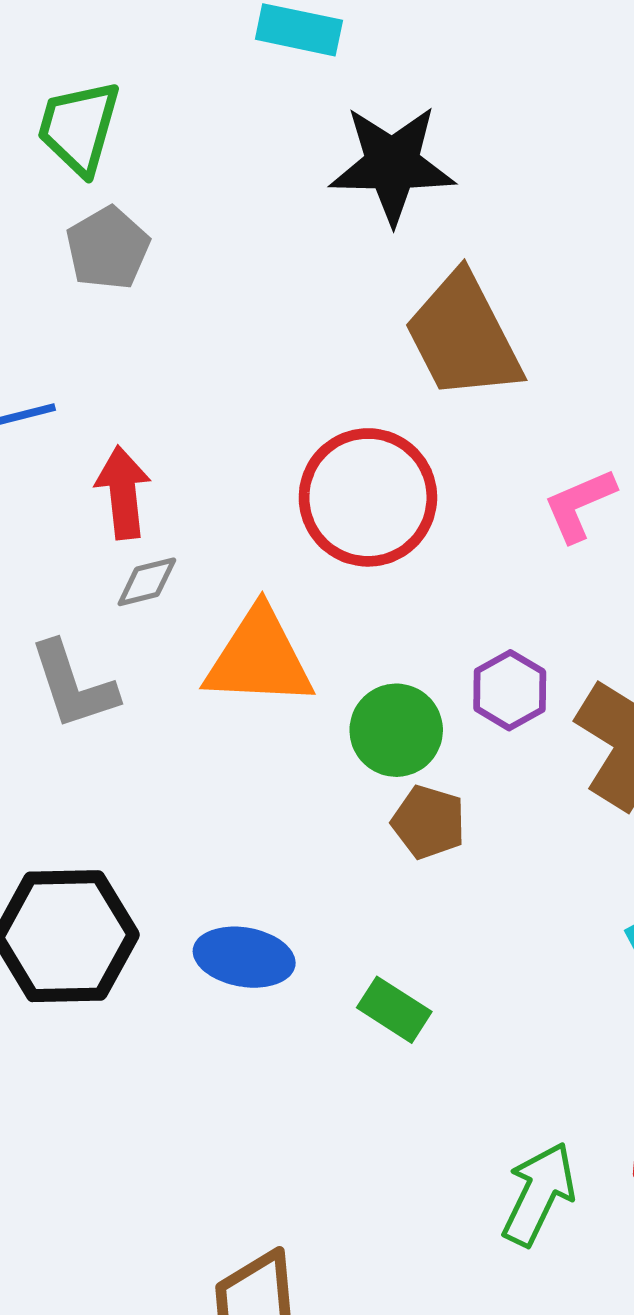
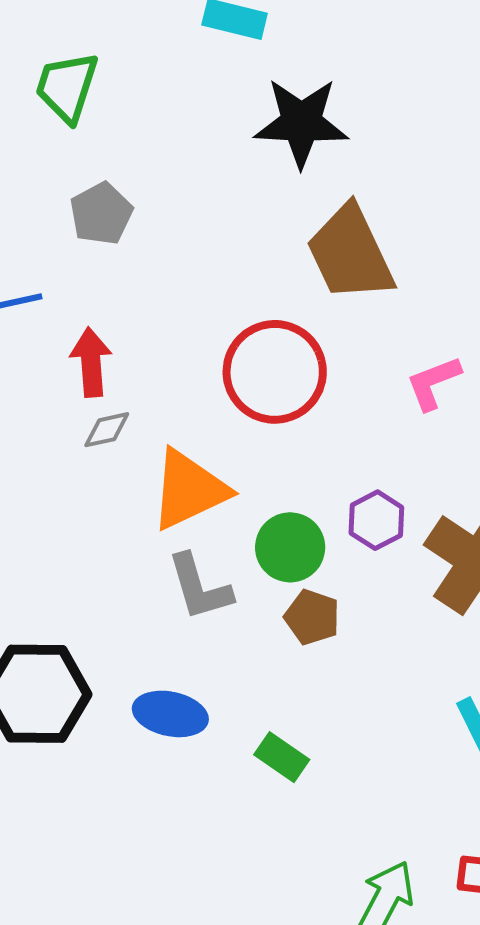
gray pentagon: (108, 248) -> (101, 214), moved
orange triangle: (259, 658) -> (189, 490), turned -30
gray L-shape: (73, 685) -> (199, 587), moved

